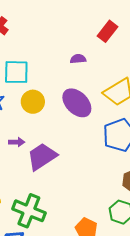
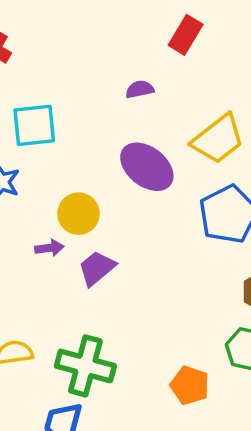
yellow circle: (33, 102) -> (79, 214), moved
purple trapezoid: (42, 157) -> (97, 268), size x0.7

